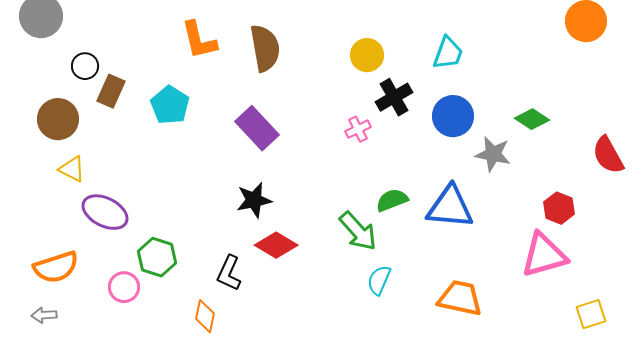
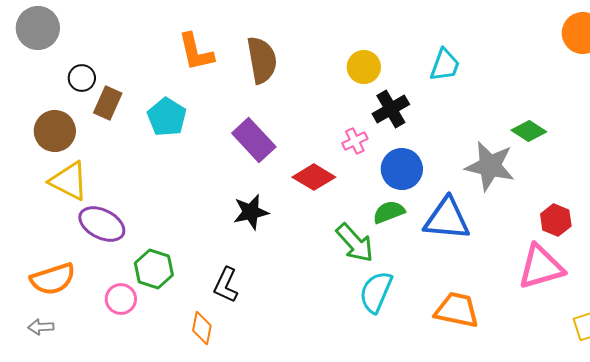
blue circle: (453, 116) -> (402, 169), moved
gray star: (493, 154) -> (490, 166), size x1.4
yellow triangle: (72, 169) -> (69, 181), size x1.5
red diamond: (276, 245) -> (314, 177), moved
cyan semicircle: (379, 280) -> (376, 292), size x1.4

